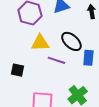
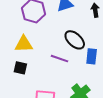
yellow triangle: (40, 43) -> (24, 44), moved

